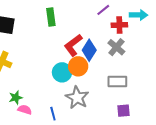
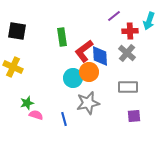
cyan arrow: (139, 15) -> (149, 21), turned 108
green rectangle: (51, 17) -> (62, 37), moved
blue diamond: (89, 50) -> (100, 56), turned -35
gray star: (77, 98) -> (88, 103), turned 30

